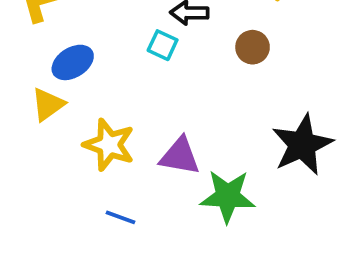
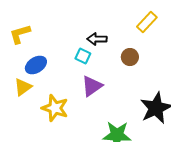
purple triangle: (180, 156) -> (92, 86), moved, turned -45

